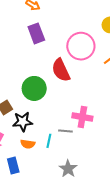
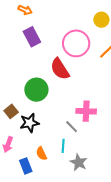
gray line: (65, 131) -> (72, 127), turned 48
cyan line: (49, 141) -> (63, 146), moved
orange semicircle: (28, 144) -> (41, 154), moved, turned 64

